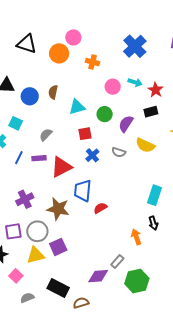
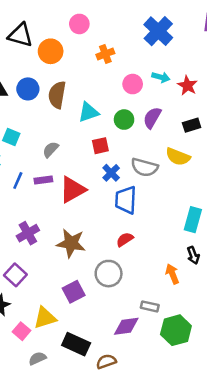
orange circle: (59, 53) -> (51, 51), moved
orange cross: (93, 62) -> (105, 54), turned -32
brown semicircle: (53, 92) -> (57, 95), size x1.5
blue circle: (30, 96) -> (28, 89), moved
black rectangle: (151, 112) -> (192, 125), moved
purple semicircle: (126, 124) -> (152, 118), moved
gray semicircle: (119, 152) -> (144, 167), size x1.5
blue trapezoid: (83, 191) -> (126, 200), moved
purple square: (13, 231) -> (15, 275), turned -36
gray circle: (37, 231) -> (109, 274), moved
yellow triangle: (36, 255) -> (45, 318), moved
gray rectangle: (117, 261) -> (150, 306), turned 64

